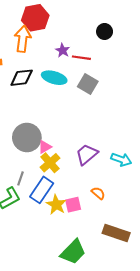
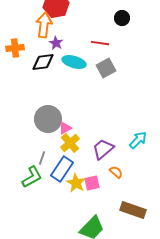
purple star: (63, 50) -> (56, 43), moved
gray square: (88, 84) -> (106, 68), turned 30
purple trapezoid: (87, 154) -> (103, 149), moved
cyan arrow: (121, 160) -> (138, 140), turned -66

